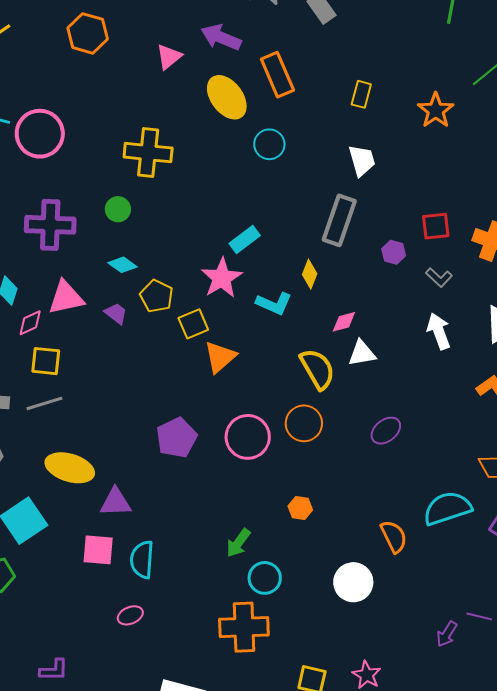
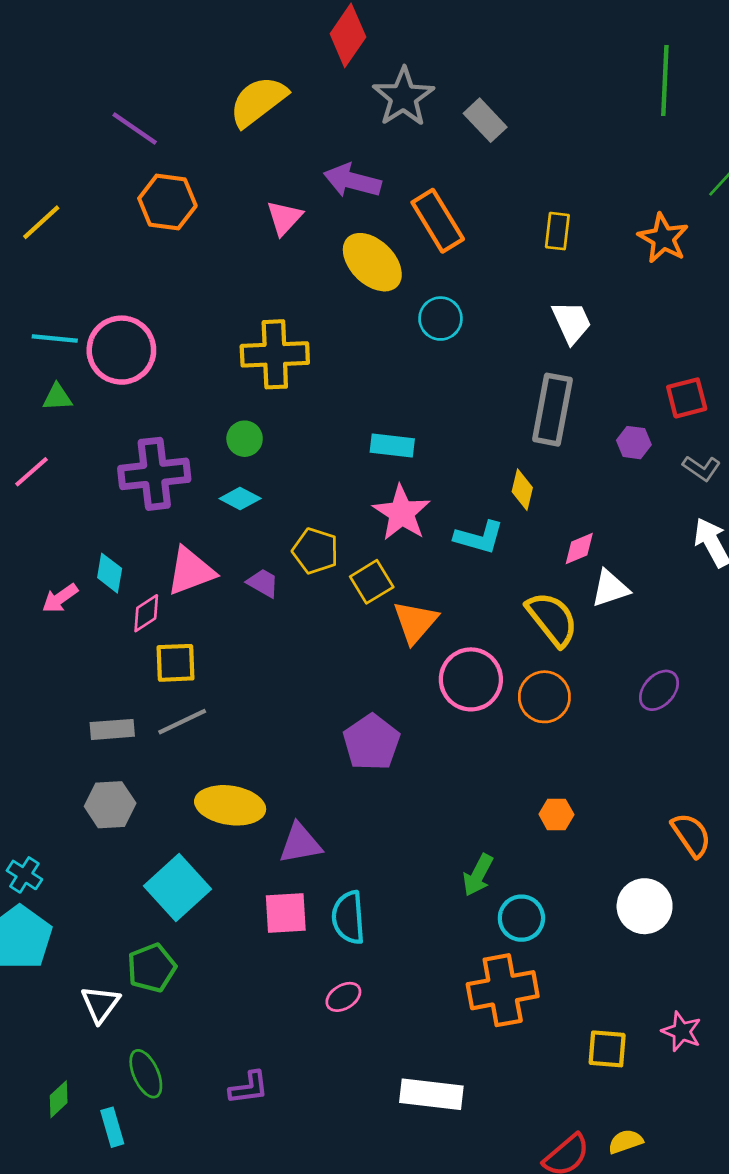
cyan rectangle: (245, 239) -> (392, 446), moved, turned 52
cyan diamond: (122, 265) -> (240, 499), moved
pink circle: (248, 437) -> (471, 679), moved

